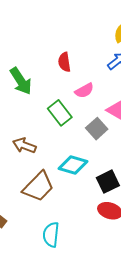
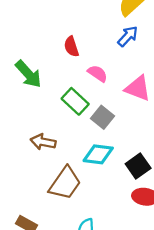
pink semicircle: (84, 91) -> (98, 73), turned -108
gray square: (97, 129) -> (102, 117), moved

